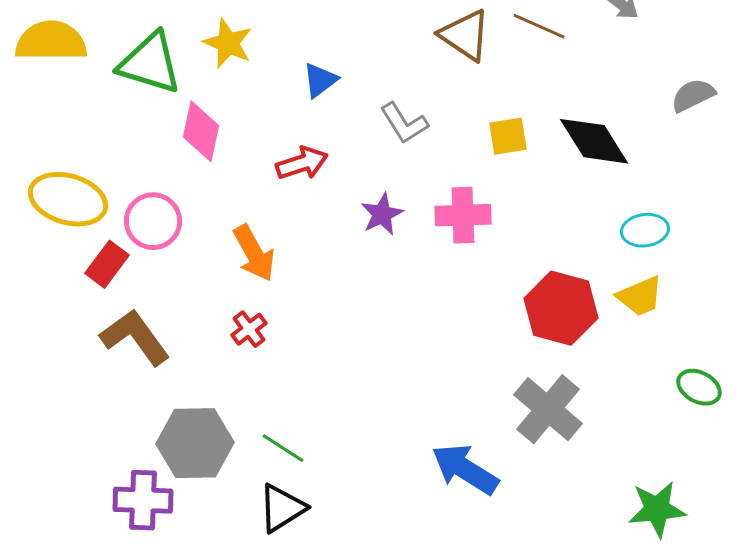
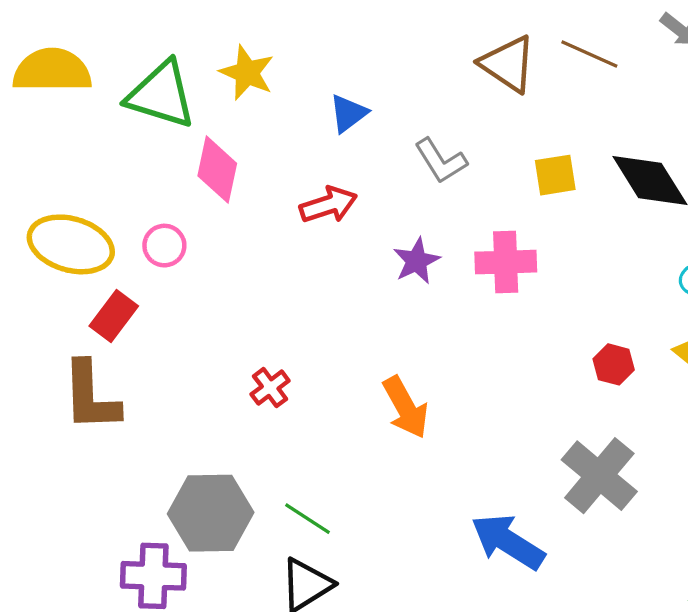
pink circle: (153, 221) -> (164, 246), moved, size x0.7
orange arrow: (254, 253) -> (406, 407), moved
red hexagon: (561, 308) -> (614, 364), size x0.5
brown L-shape: (135, 337) -> (91, 396), moved, turned -146

